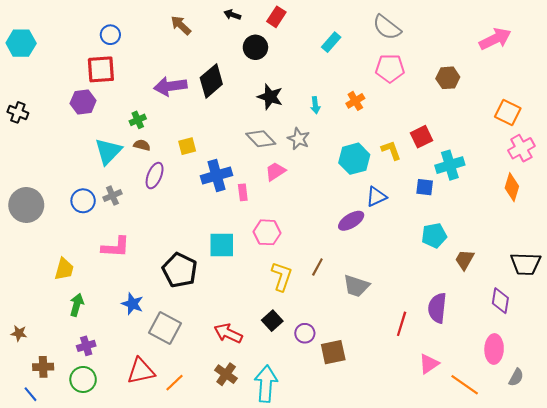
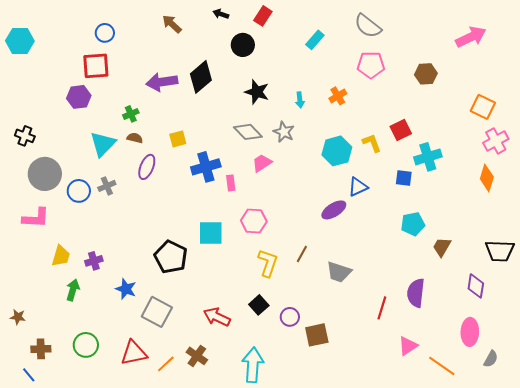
black cross: (18, 112) -> (25, 136), moved
gray circle: (26, 205) -> (45, 174), moved
pink L-shape: (116, 247) -> (36, 218), moved
purple cross: (86, 346) -> (94, 261), moved
brown cross: (226, 374) -> (197, 356), moved
green circle: (83, 379) -> (86, 345), moved

